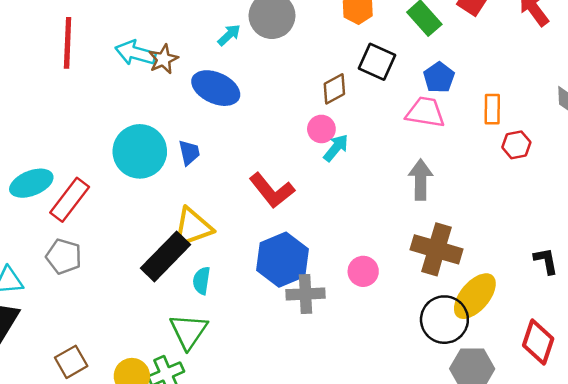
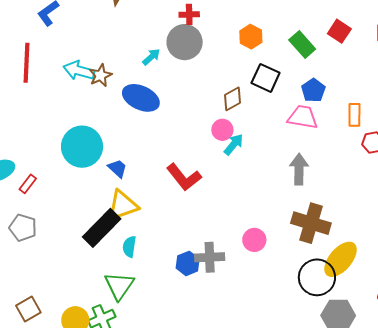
blue trapezoid: (189, 152) -> (117, 168), moved, turned -35
red rectangle: (70, 200) -> (28, 184), size x0.6
blue hexagon: (282, 260) -> (188, 263), moved, size x0.6

